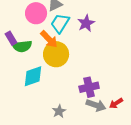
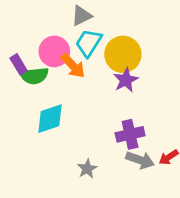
pink circle: (36, 13) -> (54, 51), moved
purple star: (86, 23) -> (126, 80), moved
yellow circle: (56, 54) -> (123, 54), moved

